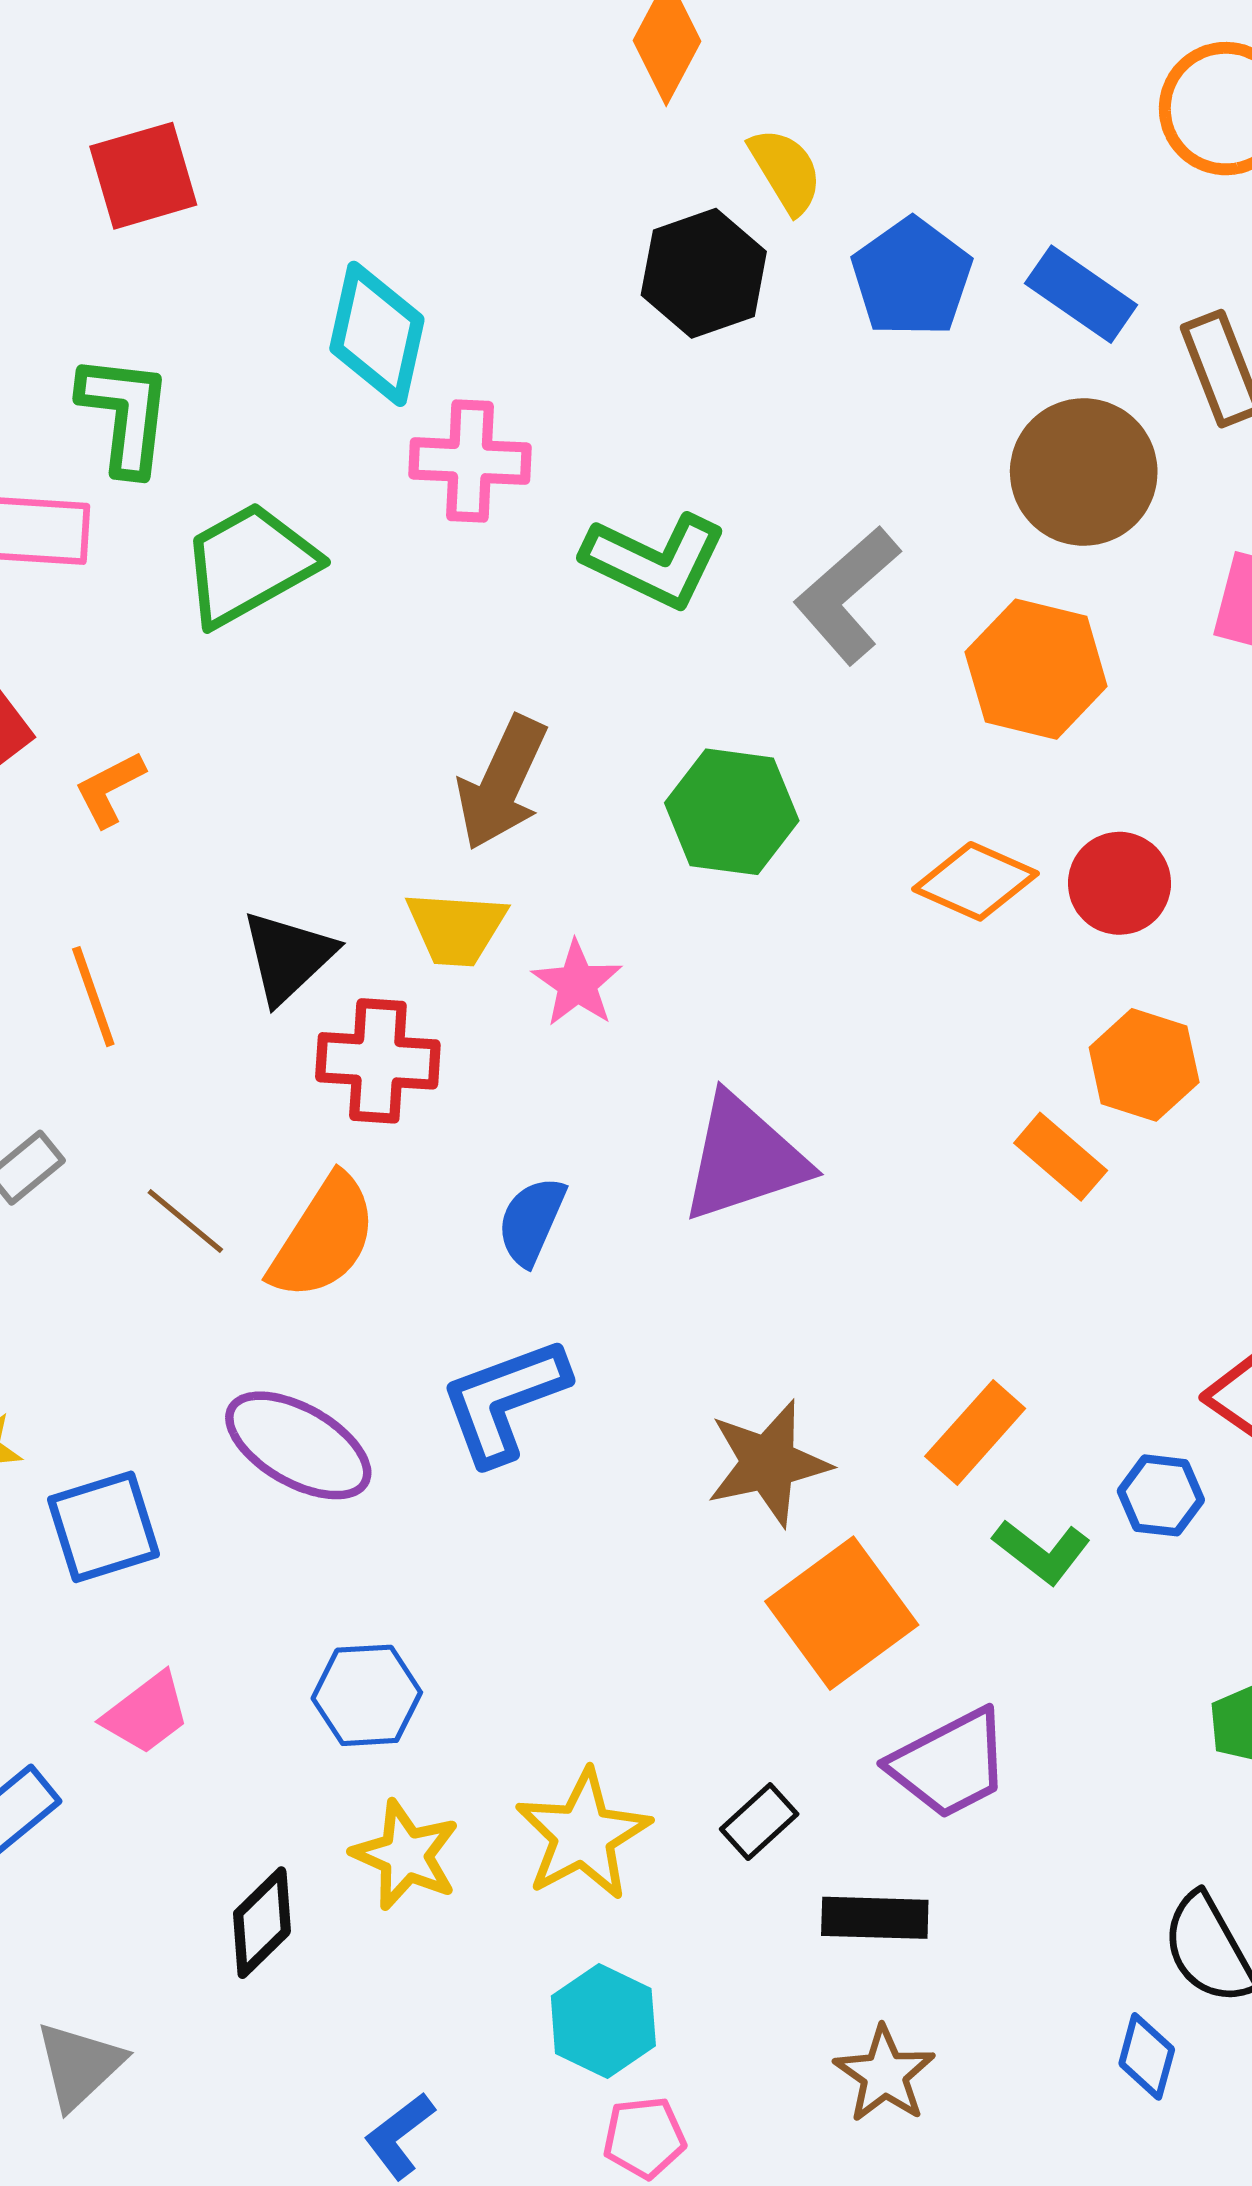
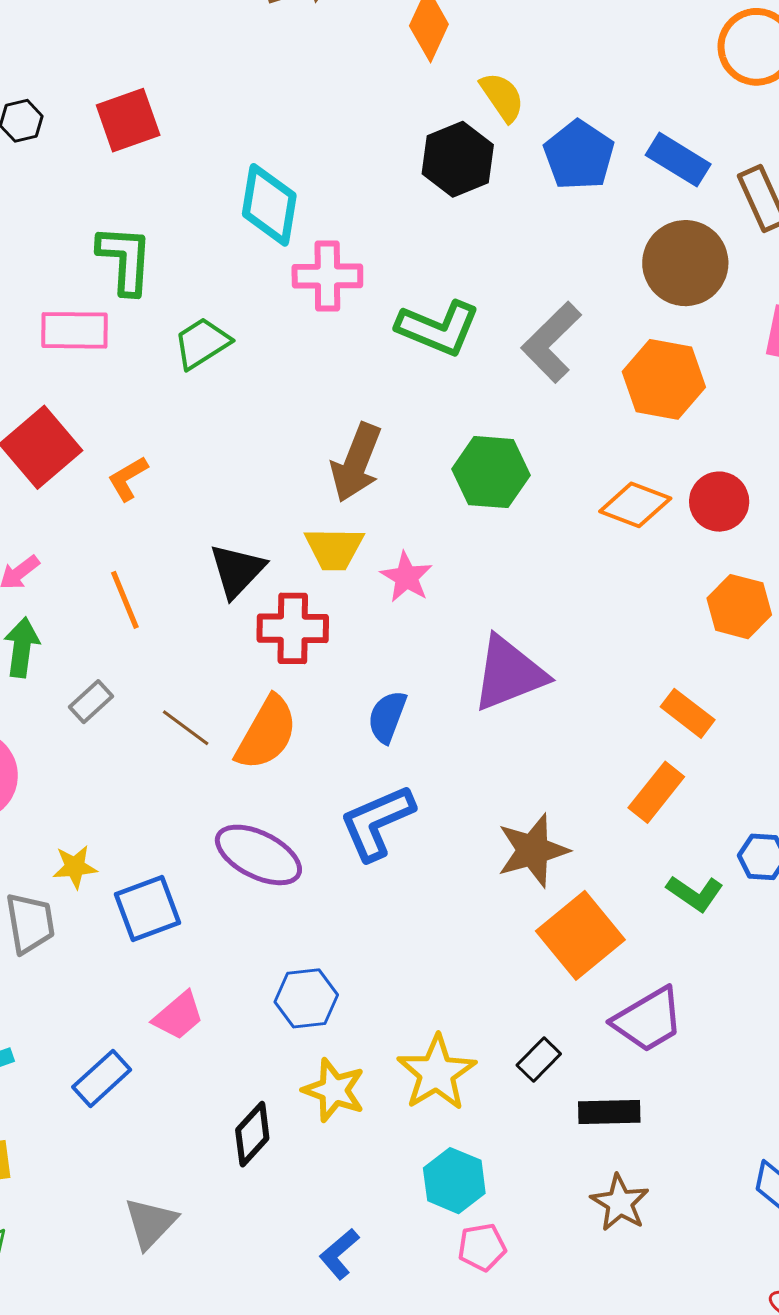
green trapezoid: (249, 564) -> (202, 343), size x0.7
orange rectangle: (1061, 1157) -> (688, 713), moved
orange rectangle: (975, 1432) -> (656, 792), moved

